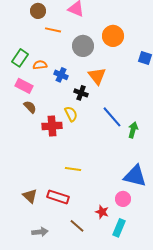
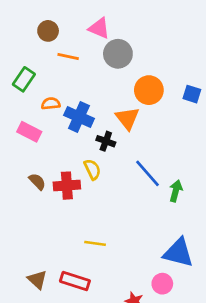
orange circle: (113, 36) -> (149, 90), moved
gray circle: (83, 46) -> (118, 54), moved
green rectangle: (20, 58) -> (24, 79), moved
blue cross: (61, 75) -> (79, 117), size x1.5
brown semicircle: (30, 107) -> (37, 181), moved

